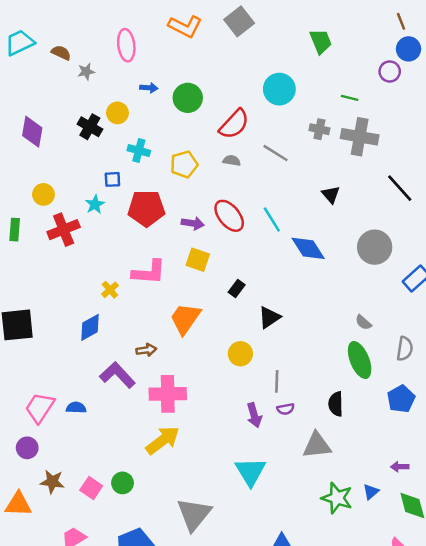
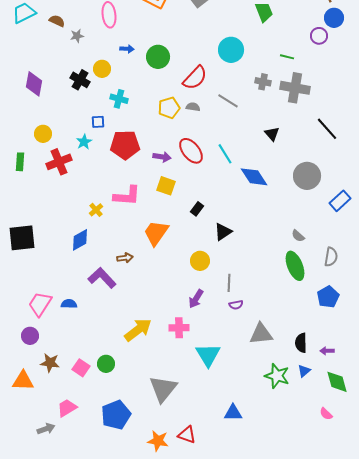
yellow pentagon: (184, 164) -> (169, 108), moved
pink cross: (168, 394) -> (179, 328), moved, size x0.7
black semicircle: (336, 404) -> (301, 343), moved
purple arrow: (254, 415) -> (196, 299), moved, turned 48

